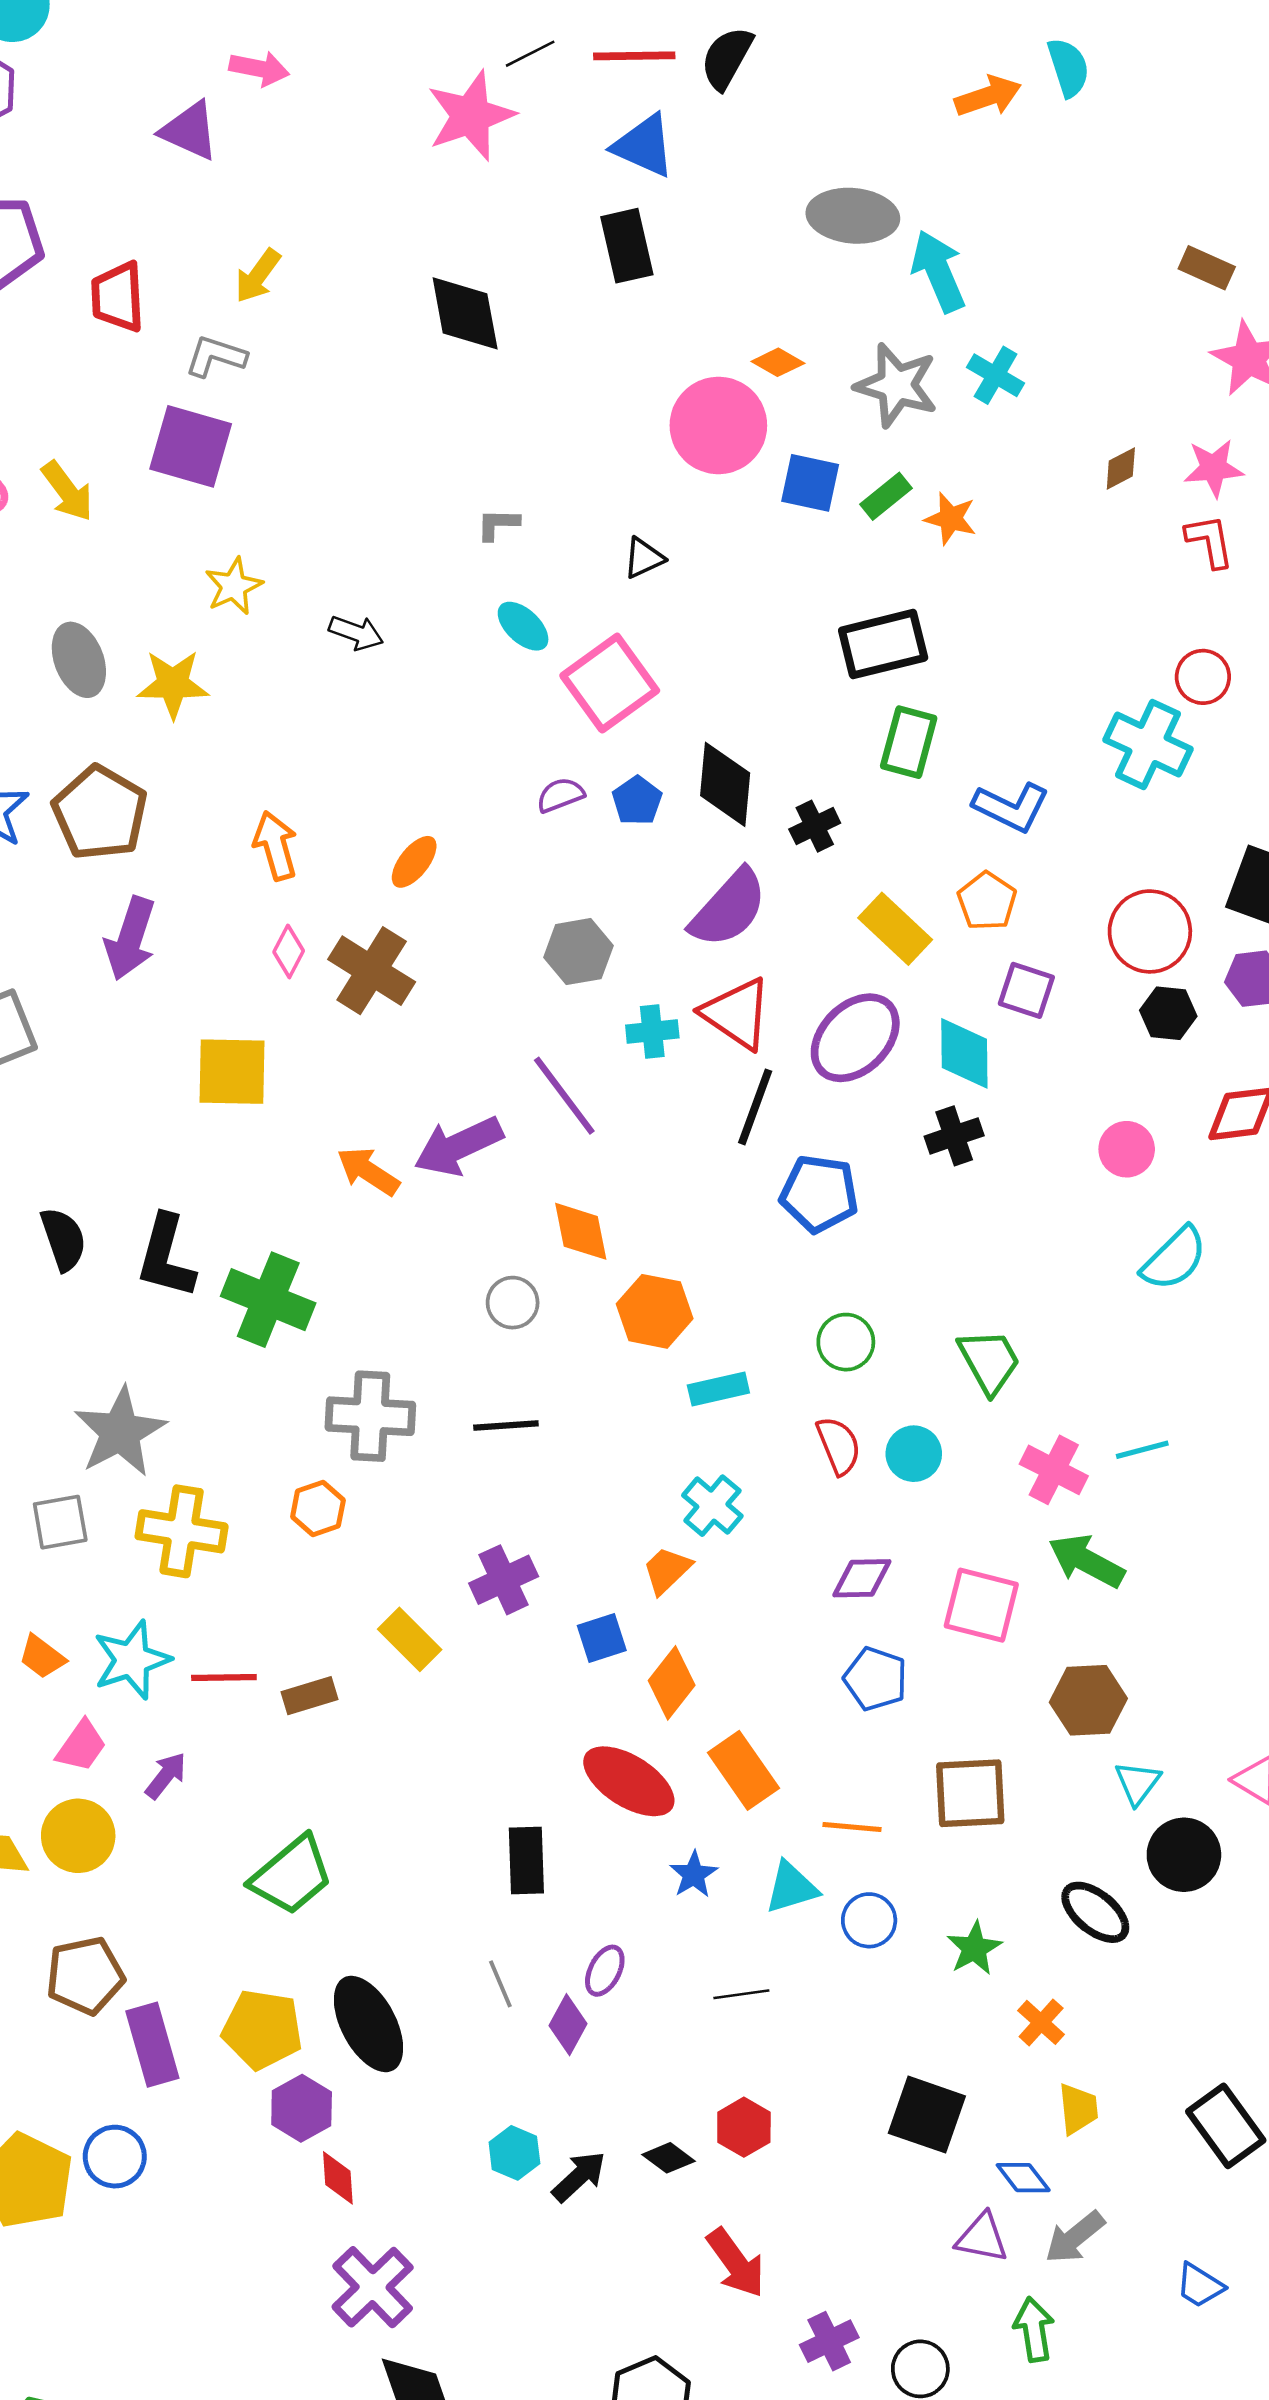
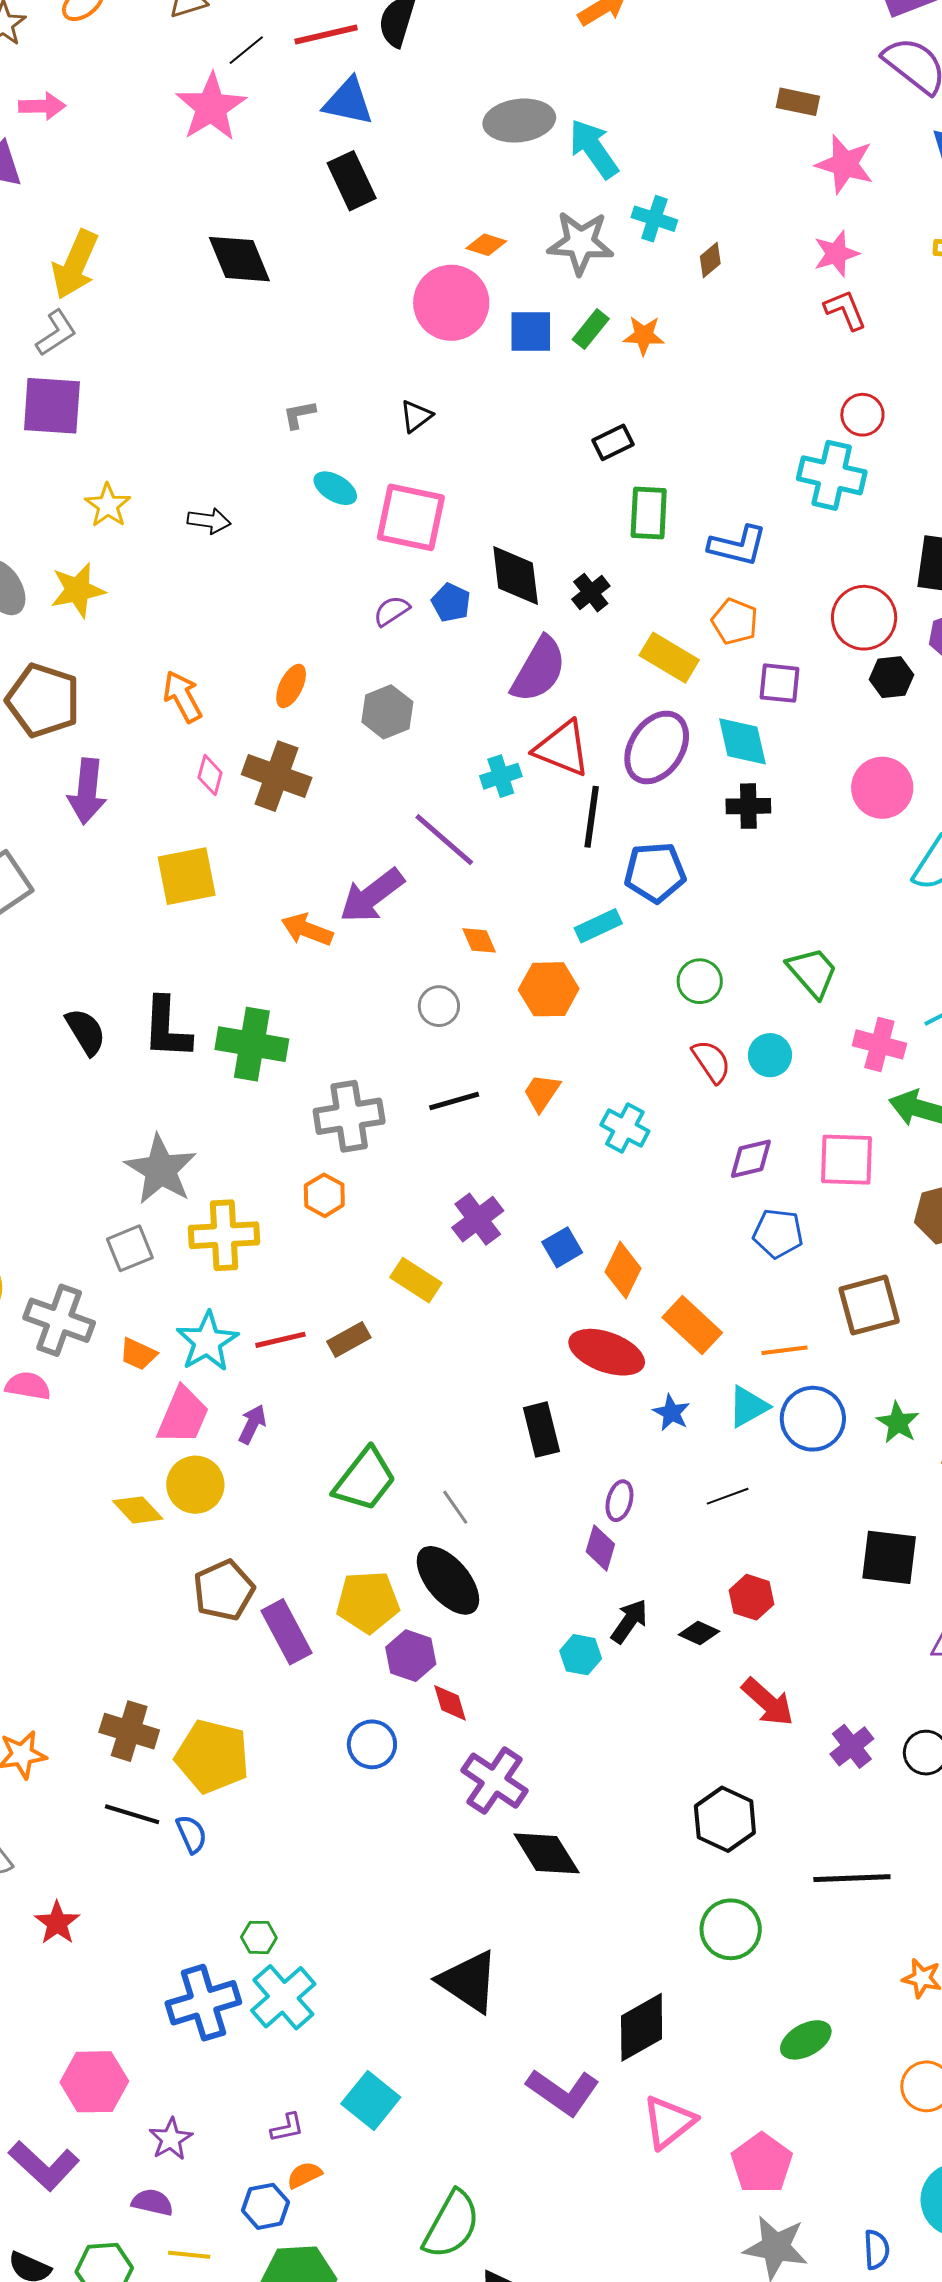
yellow arrow: (258, 276) -> (75, 265), size x1.5
gray L-shape: (216, 356) -> (56, 333), turned 141
brown diamond: (1121, 468) -> (710, 260), moved
black rectangle: (883, 644) -> (613, 442), size x0.6
pink square: (610, 683) -> (411, 517), turned -30
gray hexagon: (578, 952) -> (387, 712), moved
black cross: (954, 1136) -> (748, 806), turned 30
pink circle: (1127, 1149) -> (882, 788), size x1.4
orange diamond: (581, 1231) -> (479, 940), size x0.7
cyan rectangle: (718, 1389) -> (598, 926), moved
orange trapezoid: (667, 1570) -> (542, 1093), moved
pink trapezoid: (81, 1746) -> (183, 1416), size x1.4
blue circle: (869, 1920) -> (813, 1419), size x1.5
gray line: (500, 1984) -> (455, 1507), moved
blue circle: (115, 2157) -> (372, 1744), moved
black arrow: (579, 2177) -> (629, 1621), moved

